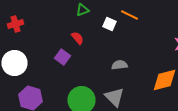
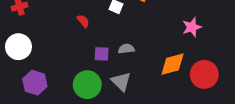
purple square: (62, 57) -> (102, 54), moved, turned -35

